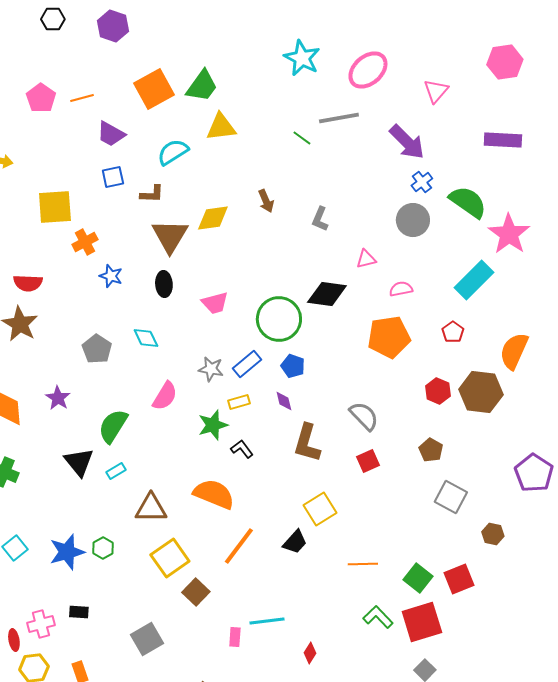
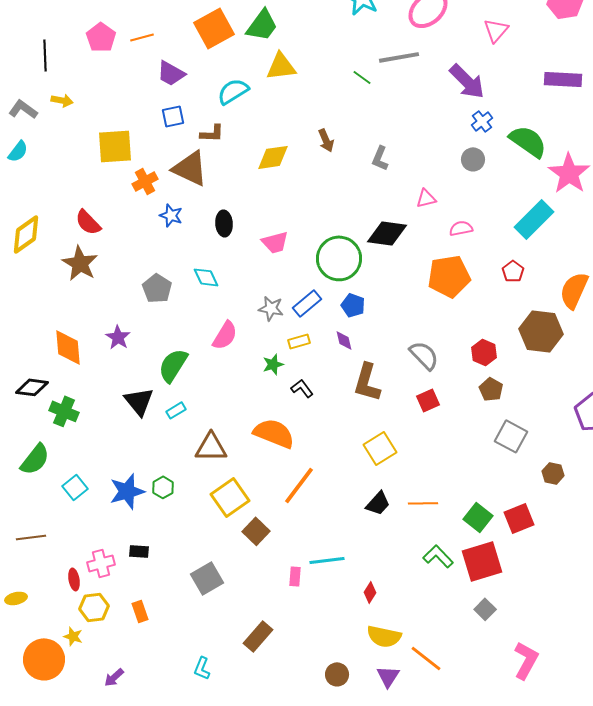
gray circle: (413, 220) -> (473, 159), size x0.7
brown triangle: (170, 236) -> (190, 168), moved, turned -36
red semicircle: (28, 283) -> (88, 222), turned 44
red hexagon: (438, 391) -> (484, 352), moved
green star: (213, 425) -> (273, 364), size x0.7
black trapezoid: (295, 542) -> (378, 503), moved

